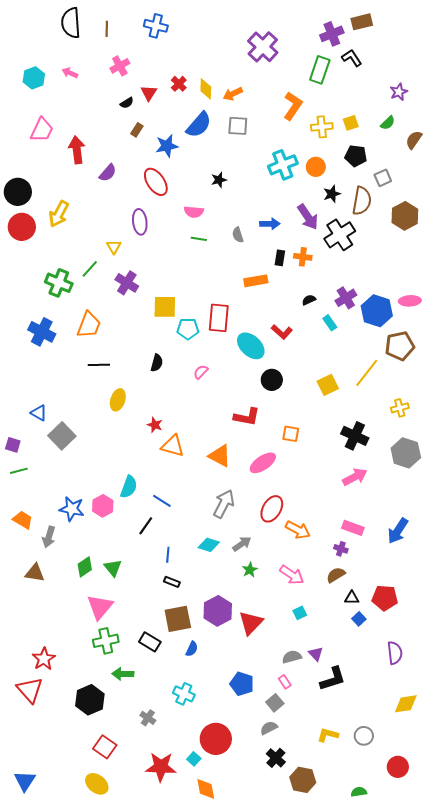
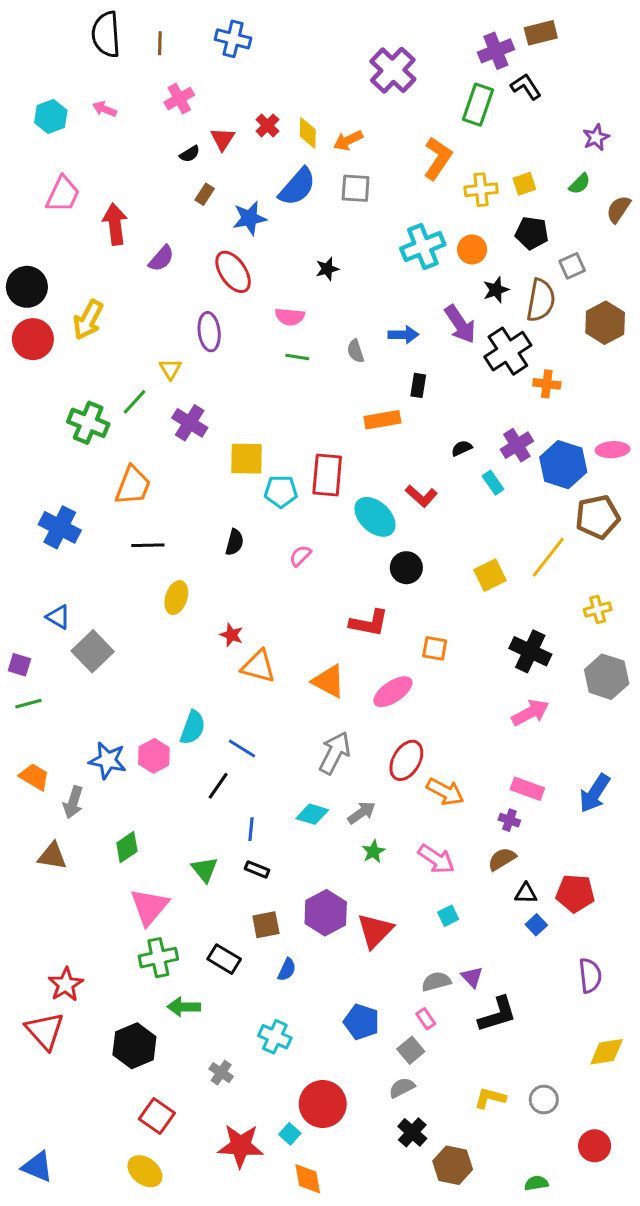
orange cross: (303, 257) -> (547, 384), moved
blue cross: (42, 332) -> (60, 527), moved
green triangle: (113, 568) -> (205, 869), moved
brown square: (178, 619) -> (266, 925), size x0.7
blue triangle: (25, 781) -> (37, 1167), turned -40

